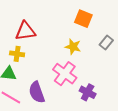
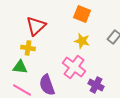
orange square: (83, 19) -> (82, 14), moved
red triangle: (25, 31) -> (36, 26), turned -35

